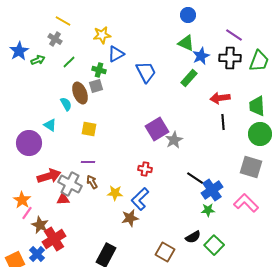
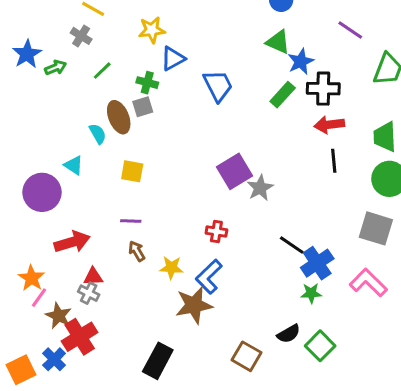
black cross: (230, 58) -> (323, 89), moved
gray cross: (70, 184) -> (89, 293), moved, size x0.6
brown star: (130, 218) -> (194, 305), size x1.4

